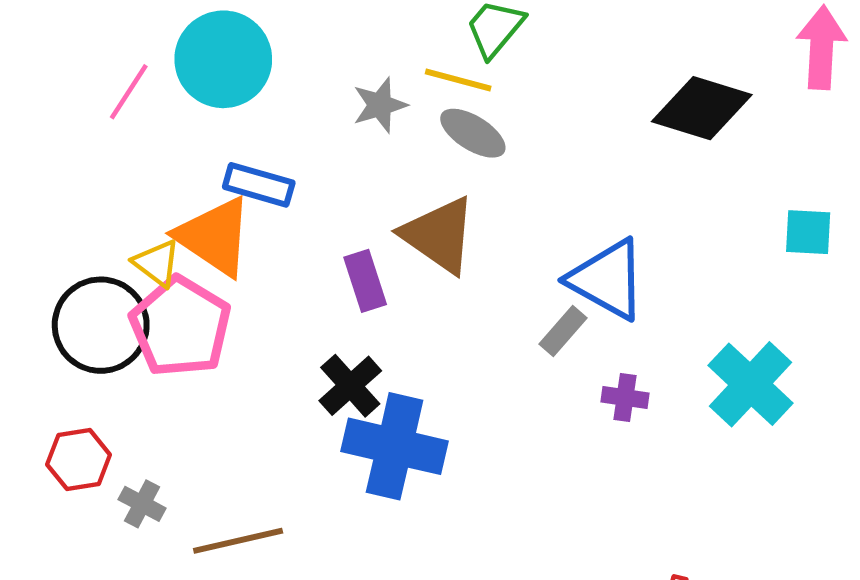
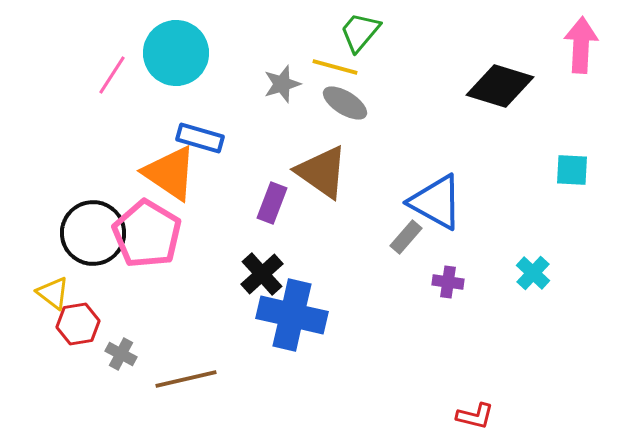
yellow triangle: (157, 263) -> (53, 293), moved
purple rectangle: (365, 281) -> (272, 203), turned 39
cyan cross: (751, 384) -> (533, 273), size x0.6

